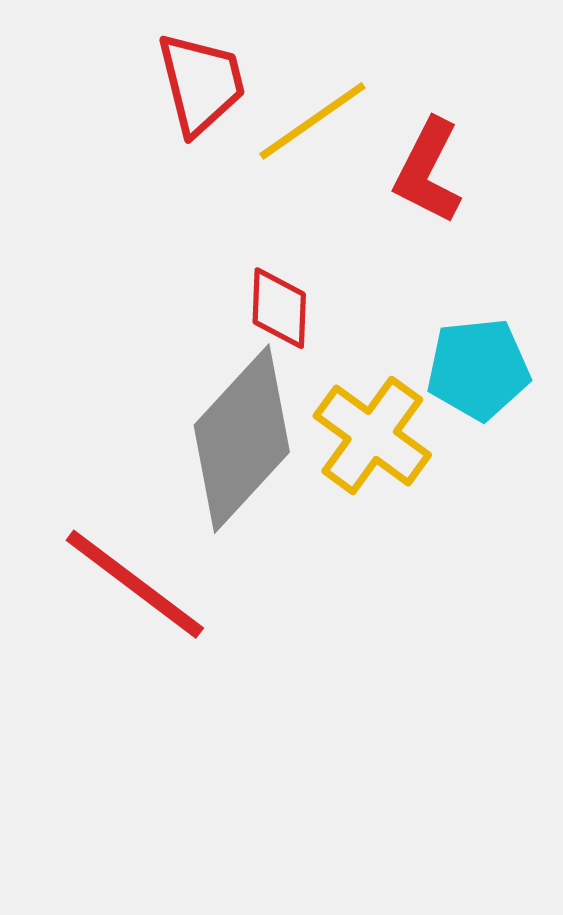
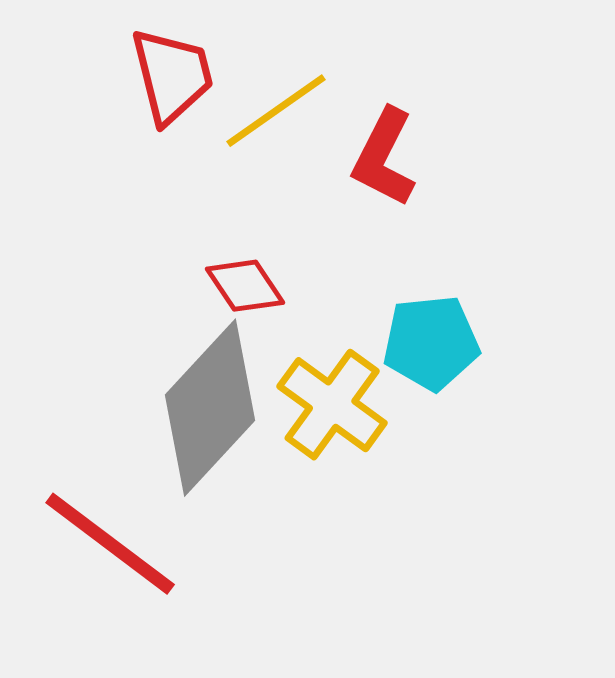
red diamond: (279, 308) -> (245, 286), turned -36

